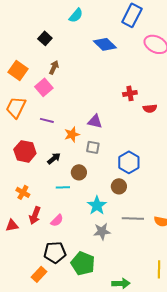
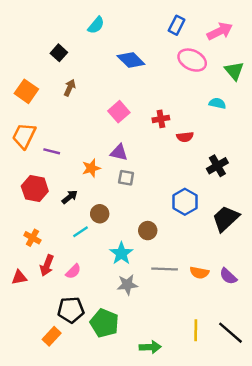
blue rectangle: (132, 15) -> (177, 25), moved, size x0.7
pink square: (44, 87) -> (119, 112), moved
purple line: (47, 120) -> (52, 151), moved
gray square: (93, 147) -> (126, 178), moved
blue hexagon: (129, 162) -> (185, 202), moved
cyan line: (63, 187) -> (80, 232), turned -32

